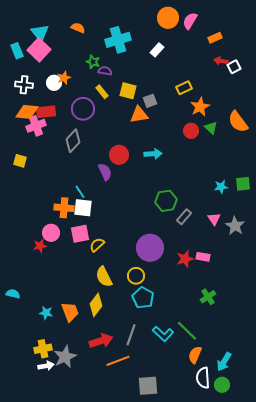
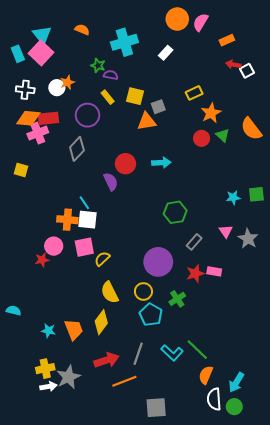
gray rectangle: (184, 217) -> (194, 242), moved
green cross: (208, 297) -> (177, 299), moved

